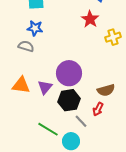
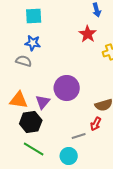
black hexagon: (69, 100) -> (31, 122), moved
gray line: (81, 121) -> (79, 136), turned -64
green line: (48, 129) -> (34, 149), moved

